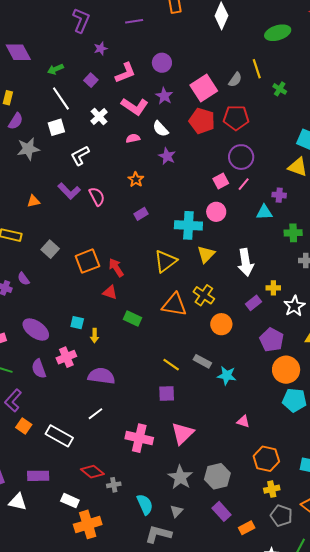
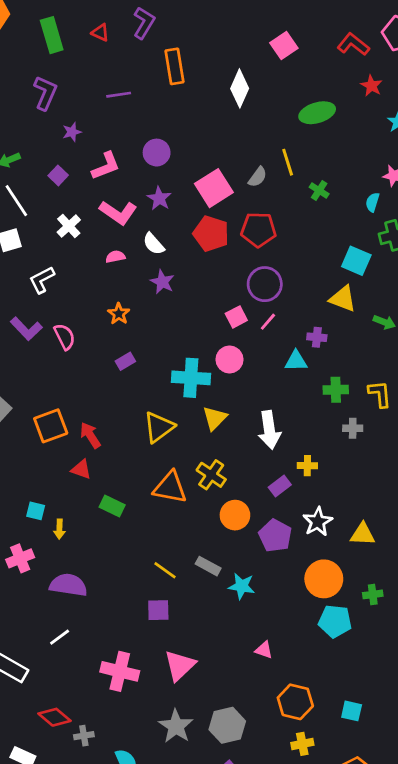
white star: (294, 306) -> (318, 522), moved
purple pentagon: (272, 340) -> (275, 536), moved

